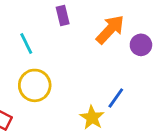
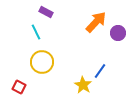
purple rectangle: (63, 16) -> (46, 12), moved, turned -48

